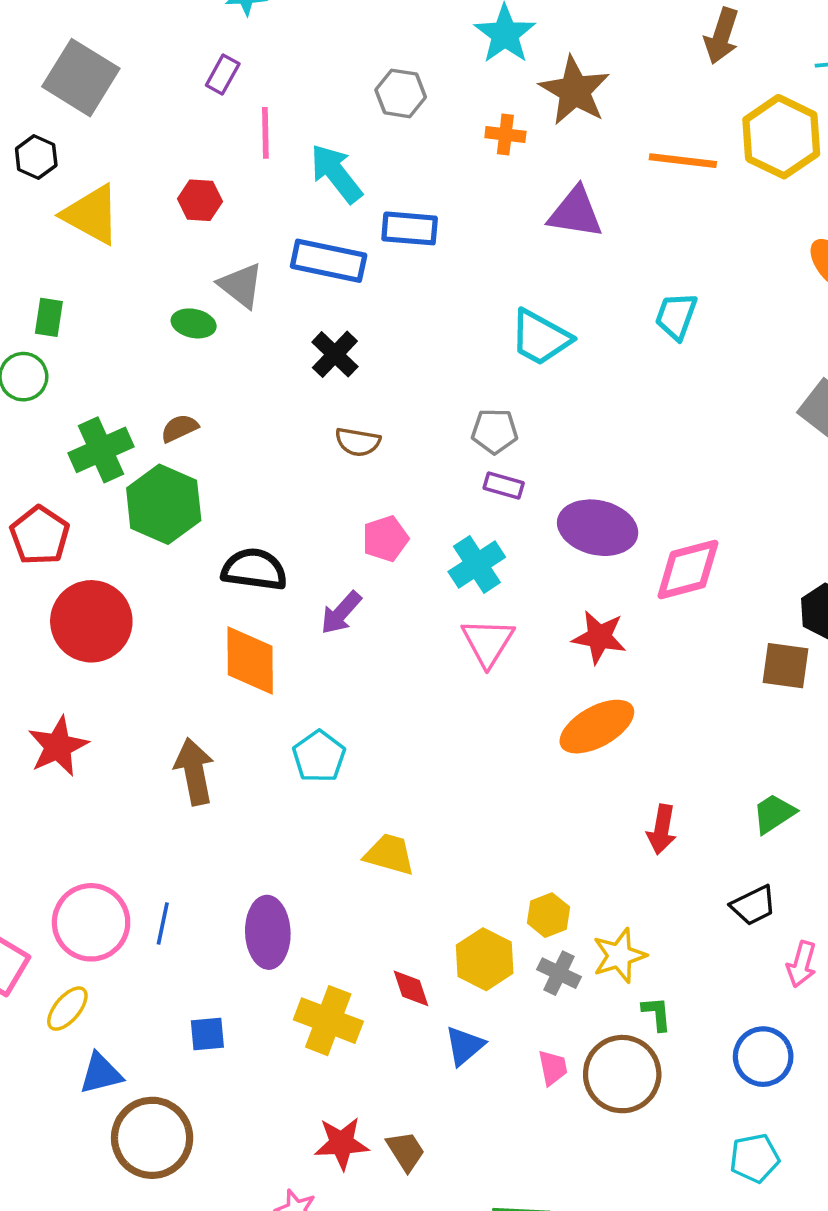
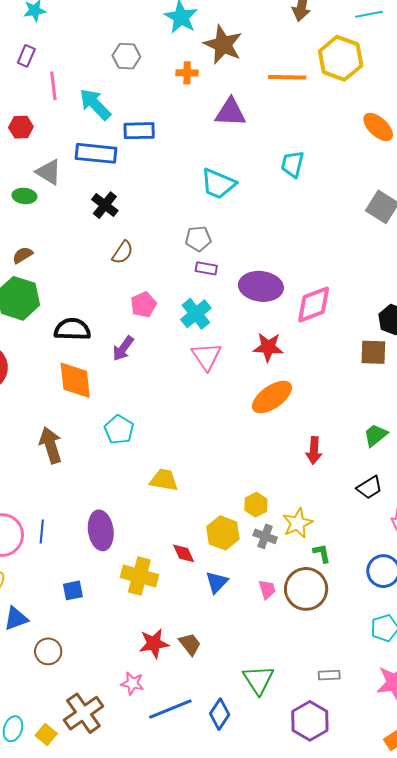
brown semicircle: (358, 442) -> (123, 252), turned -60
brown circle: (152, 1138) -> (48, 651), size x0.6

